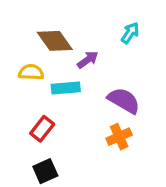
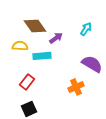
cyan arrow: (130, 33) -> (86, 29), moved
purple semicircle: (124, 101) -> (92, 64), moved

